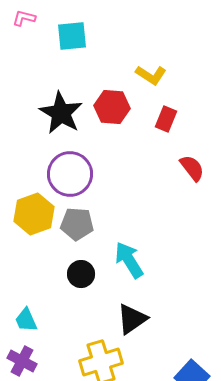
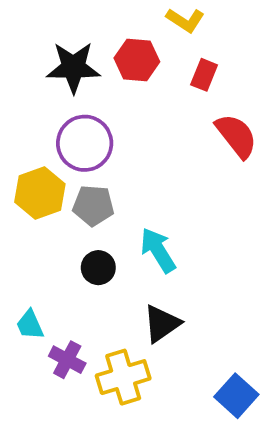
black star: (61, 113) -> (73, 67), turned -30
red semicircle: (192, 168) -> (236, 136), size x1.4
purple cross: (22, 361) -> (67, 360), moved

